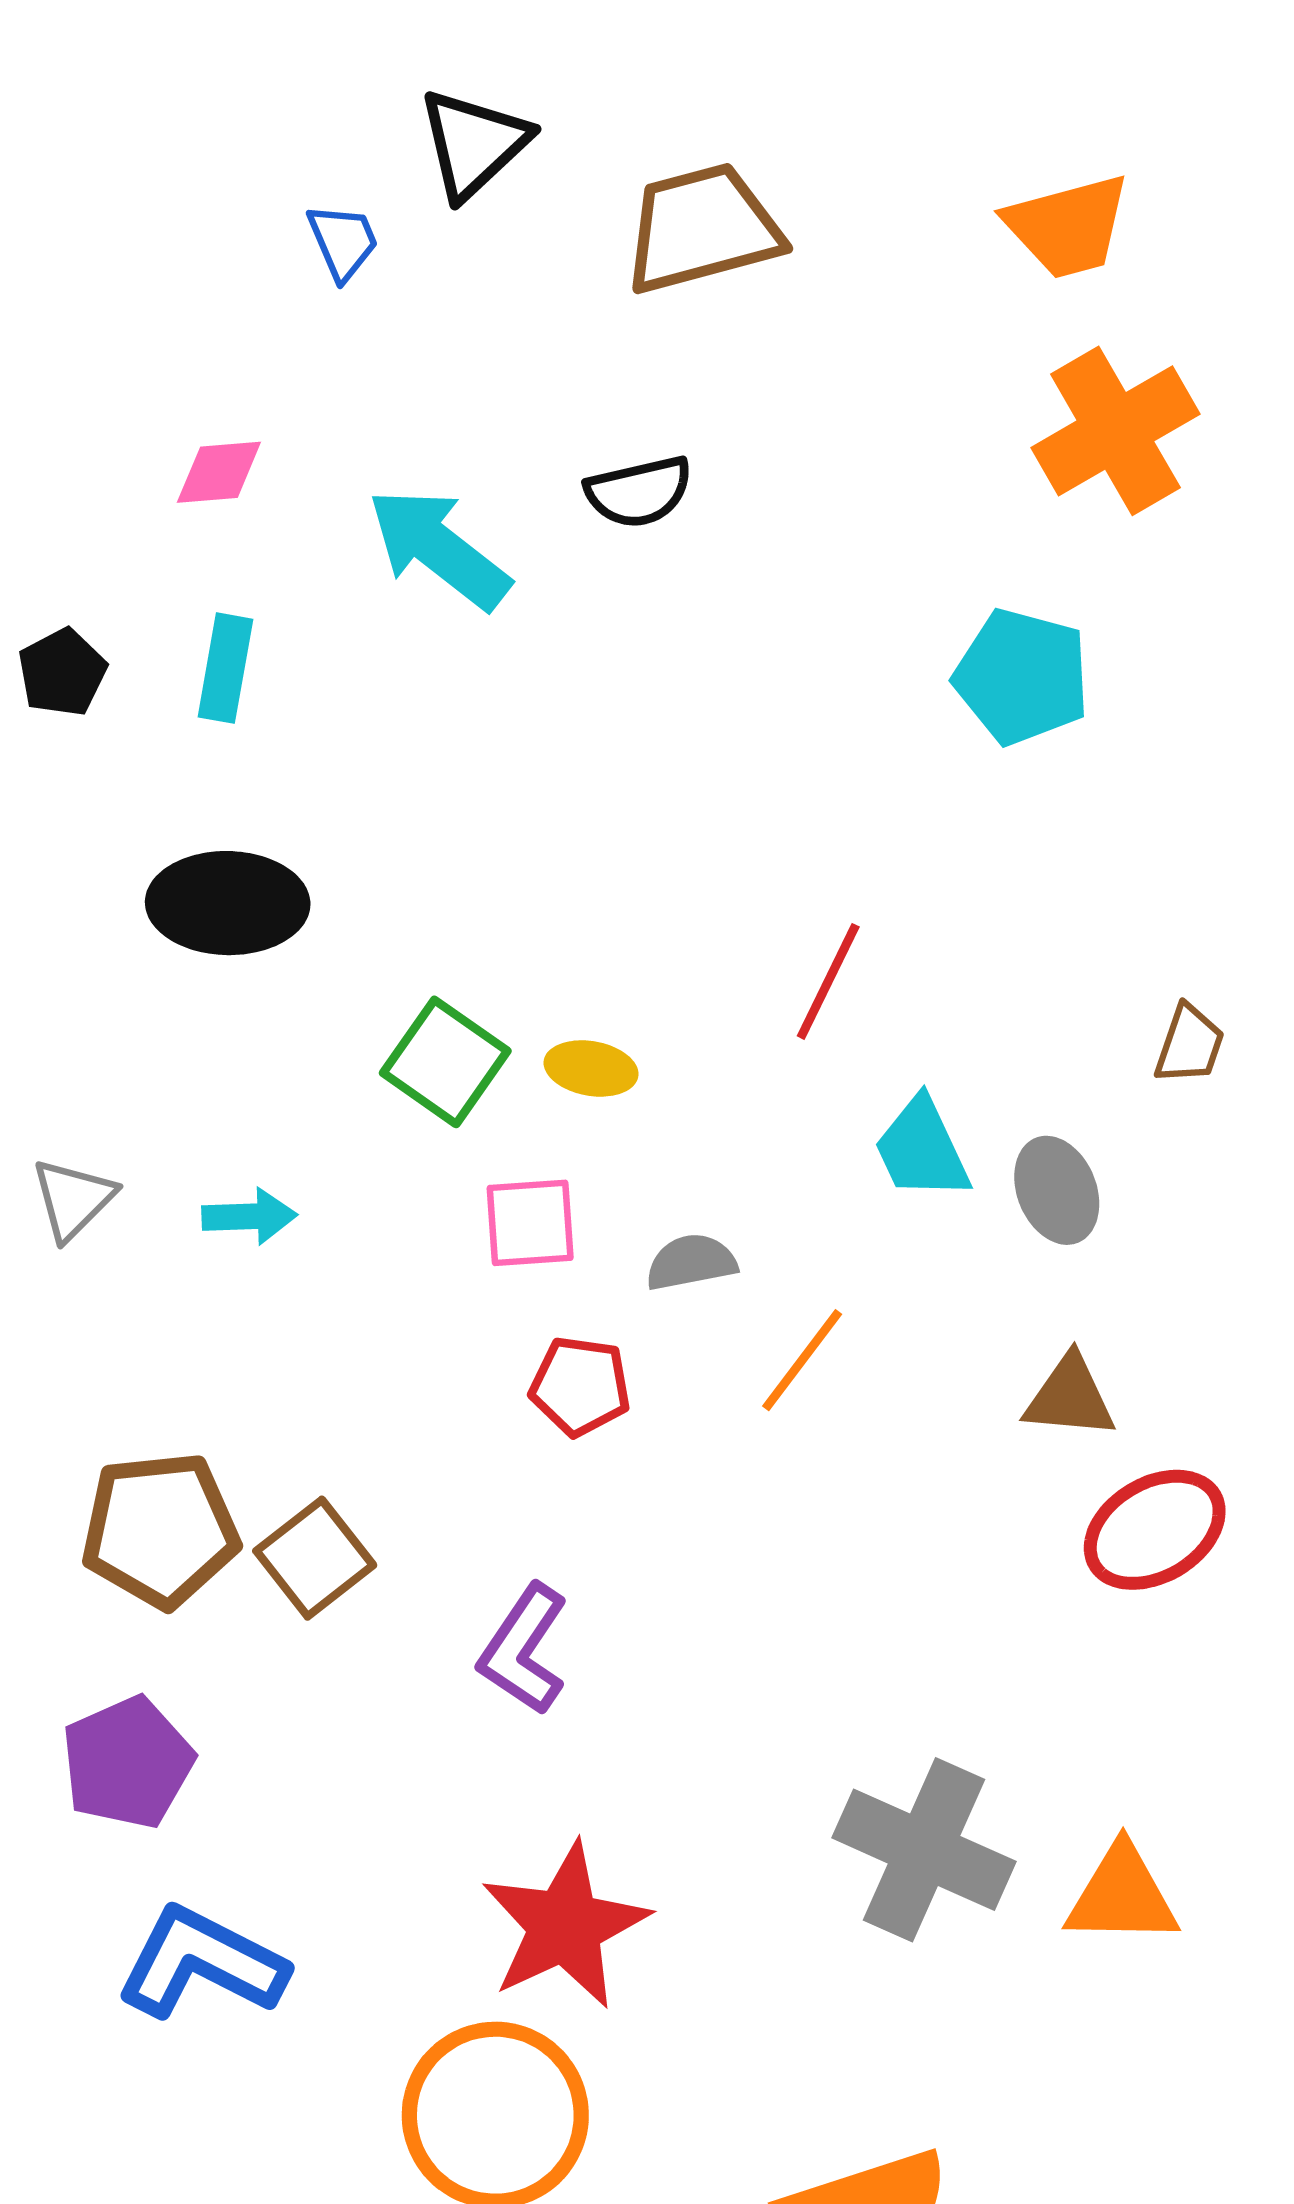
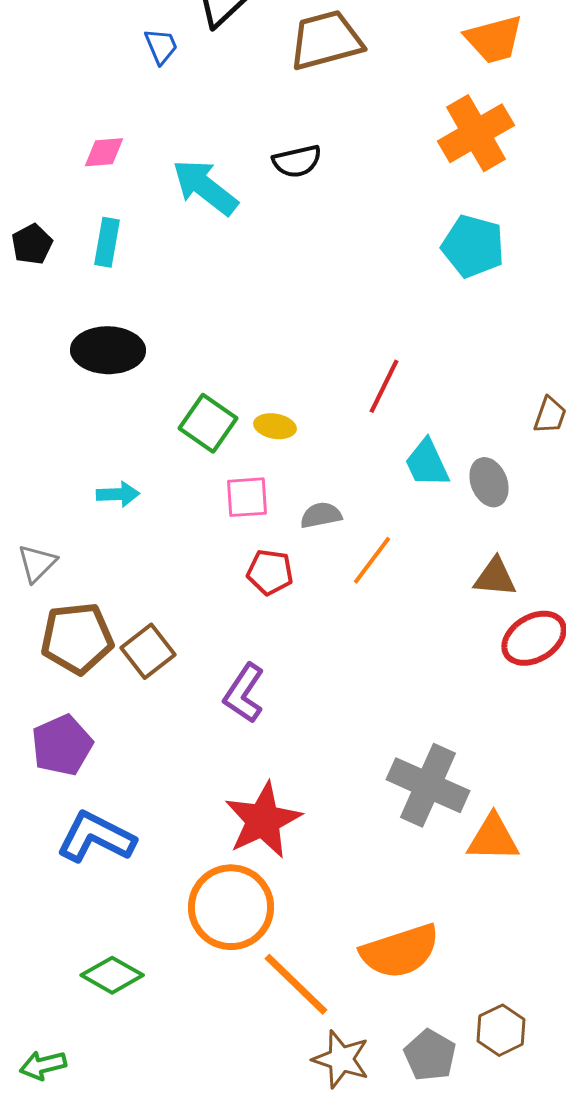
orange cross: (1115, 431) -> (476, 133), moved
gray triangle: (73, 1199) -> (37, 563), moved
orange triangle: (1122, 1895) -> (493, 838), moved

